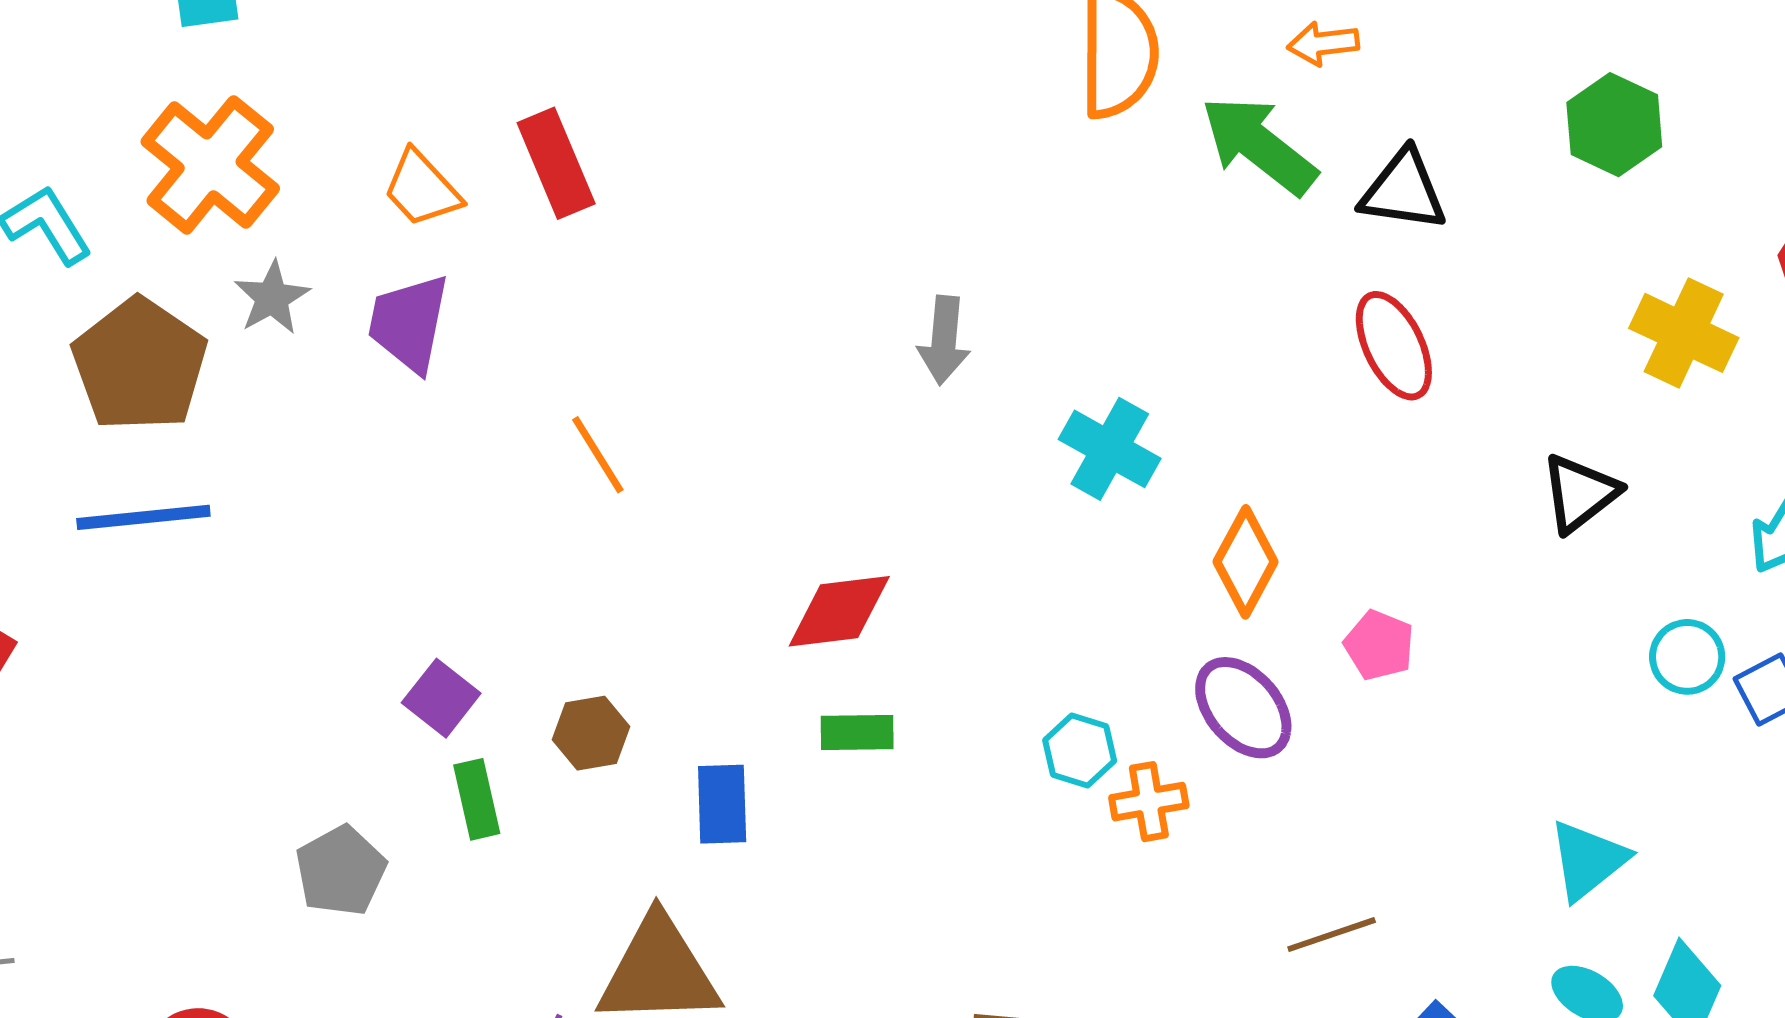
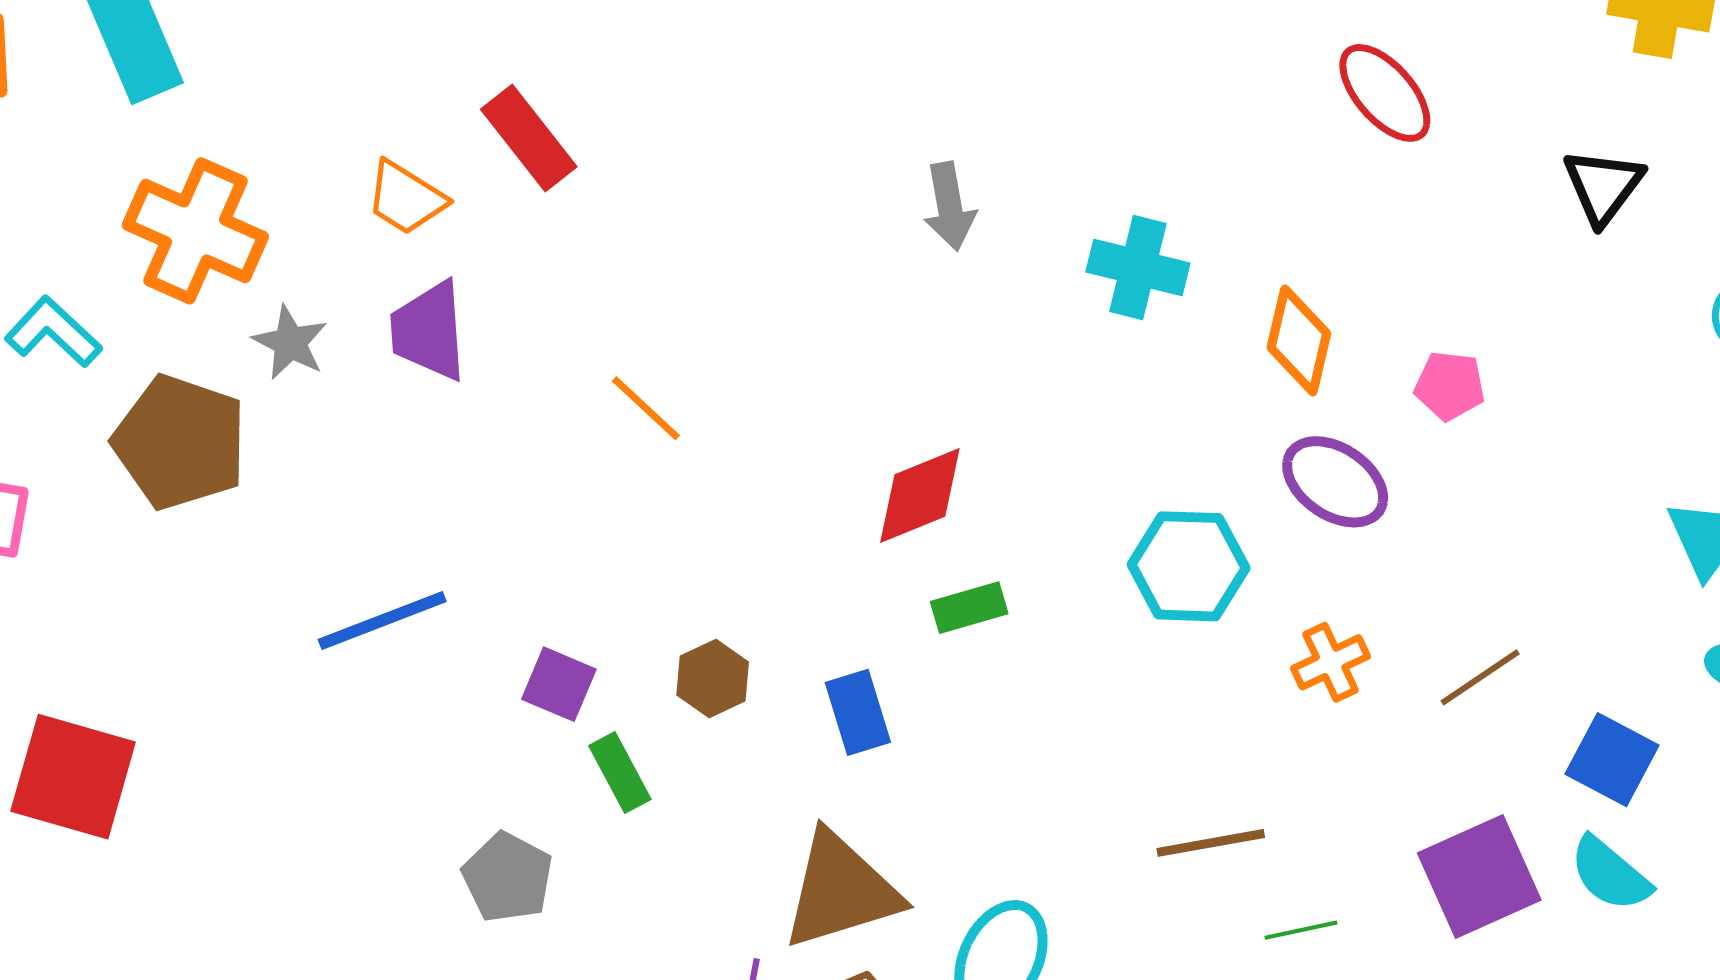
blue line: (143, 517) -> (382, 620), moved
cyan hexagon: (1080, 751) -> (1189, 566), size x1.6
orange cross: (1149, 802) -> (1331, 662), moved

